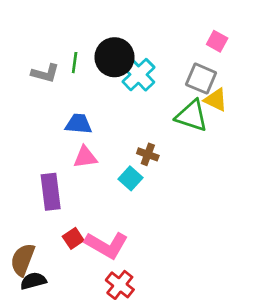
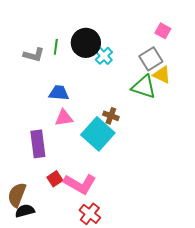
cyan cross: (138, 75) -> (104, 56), size x0.7
gray square: (201, 79) -> (151, 59), turned 35
cyan square: (130, 178) -> (98, 134), size x1.8

